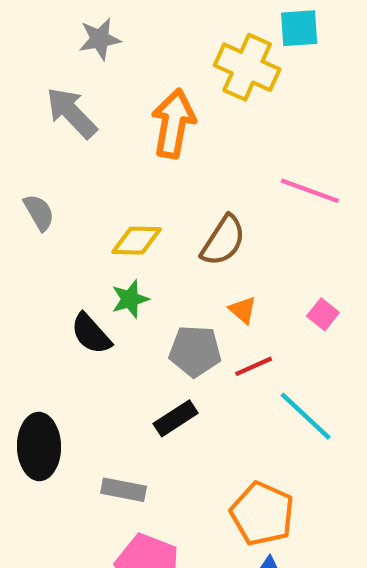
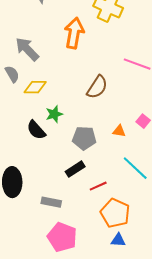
gray arrow: (72, 113) -> (27, 49), moved
yellow diamond: (137, 241) -> (35, 87), moved
orange triangle: (243, 310) -> (119, 131), moved, turned -32
red line: (254, 366) -> (98, 186), moved

